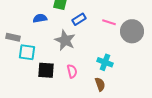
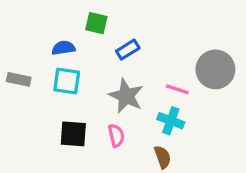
pink line: (109, 22) -> (177, 89), moved
gray star: (65, 40) -> (126, 96), moved
cyan square: (27, 52) -> (67, 81), moved

